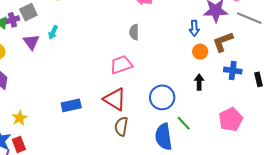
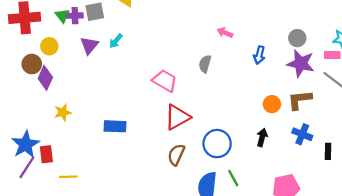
blue arrow: (194, 28) -> (259, 55), moved
pink trapezoid: (121, 65) -> (165, 81), moved, turned 35
red triangle: (115, 99) -> (177, 117), moved, turned 45
yellow star: (20, 118) -> (63, 112), moved
brown semicircle: (121, 126) -> (176, 155), moved

